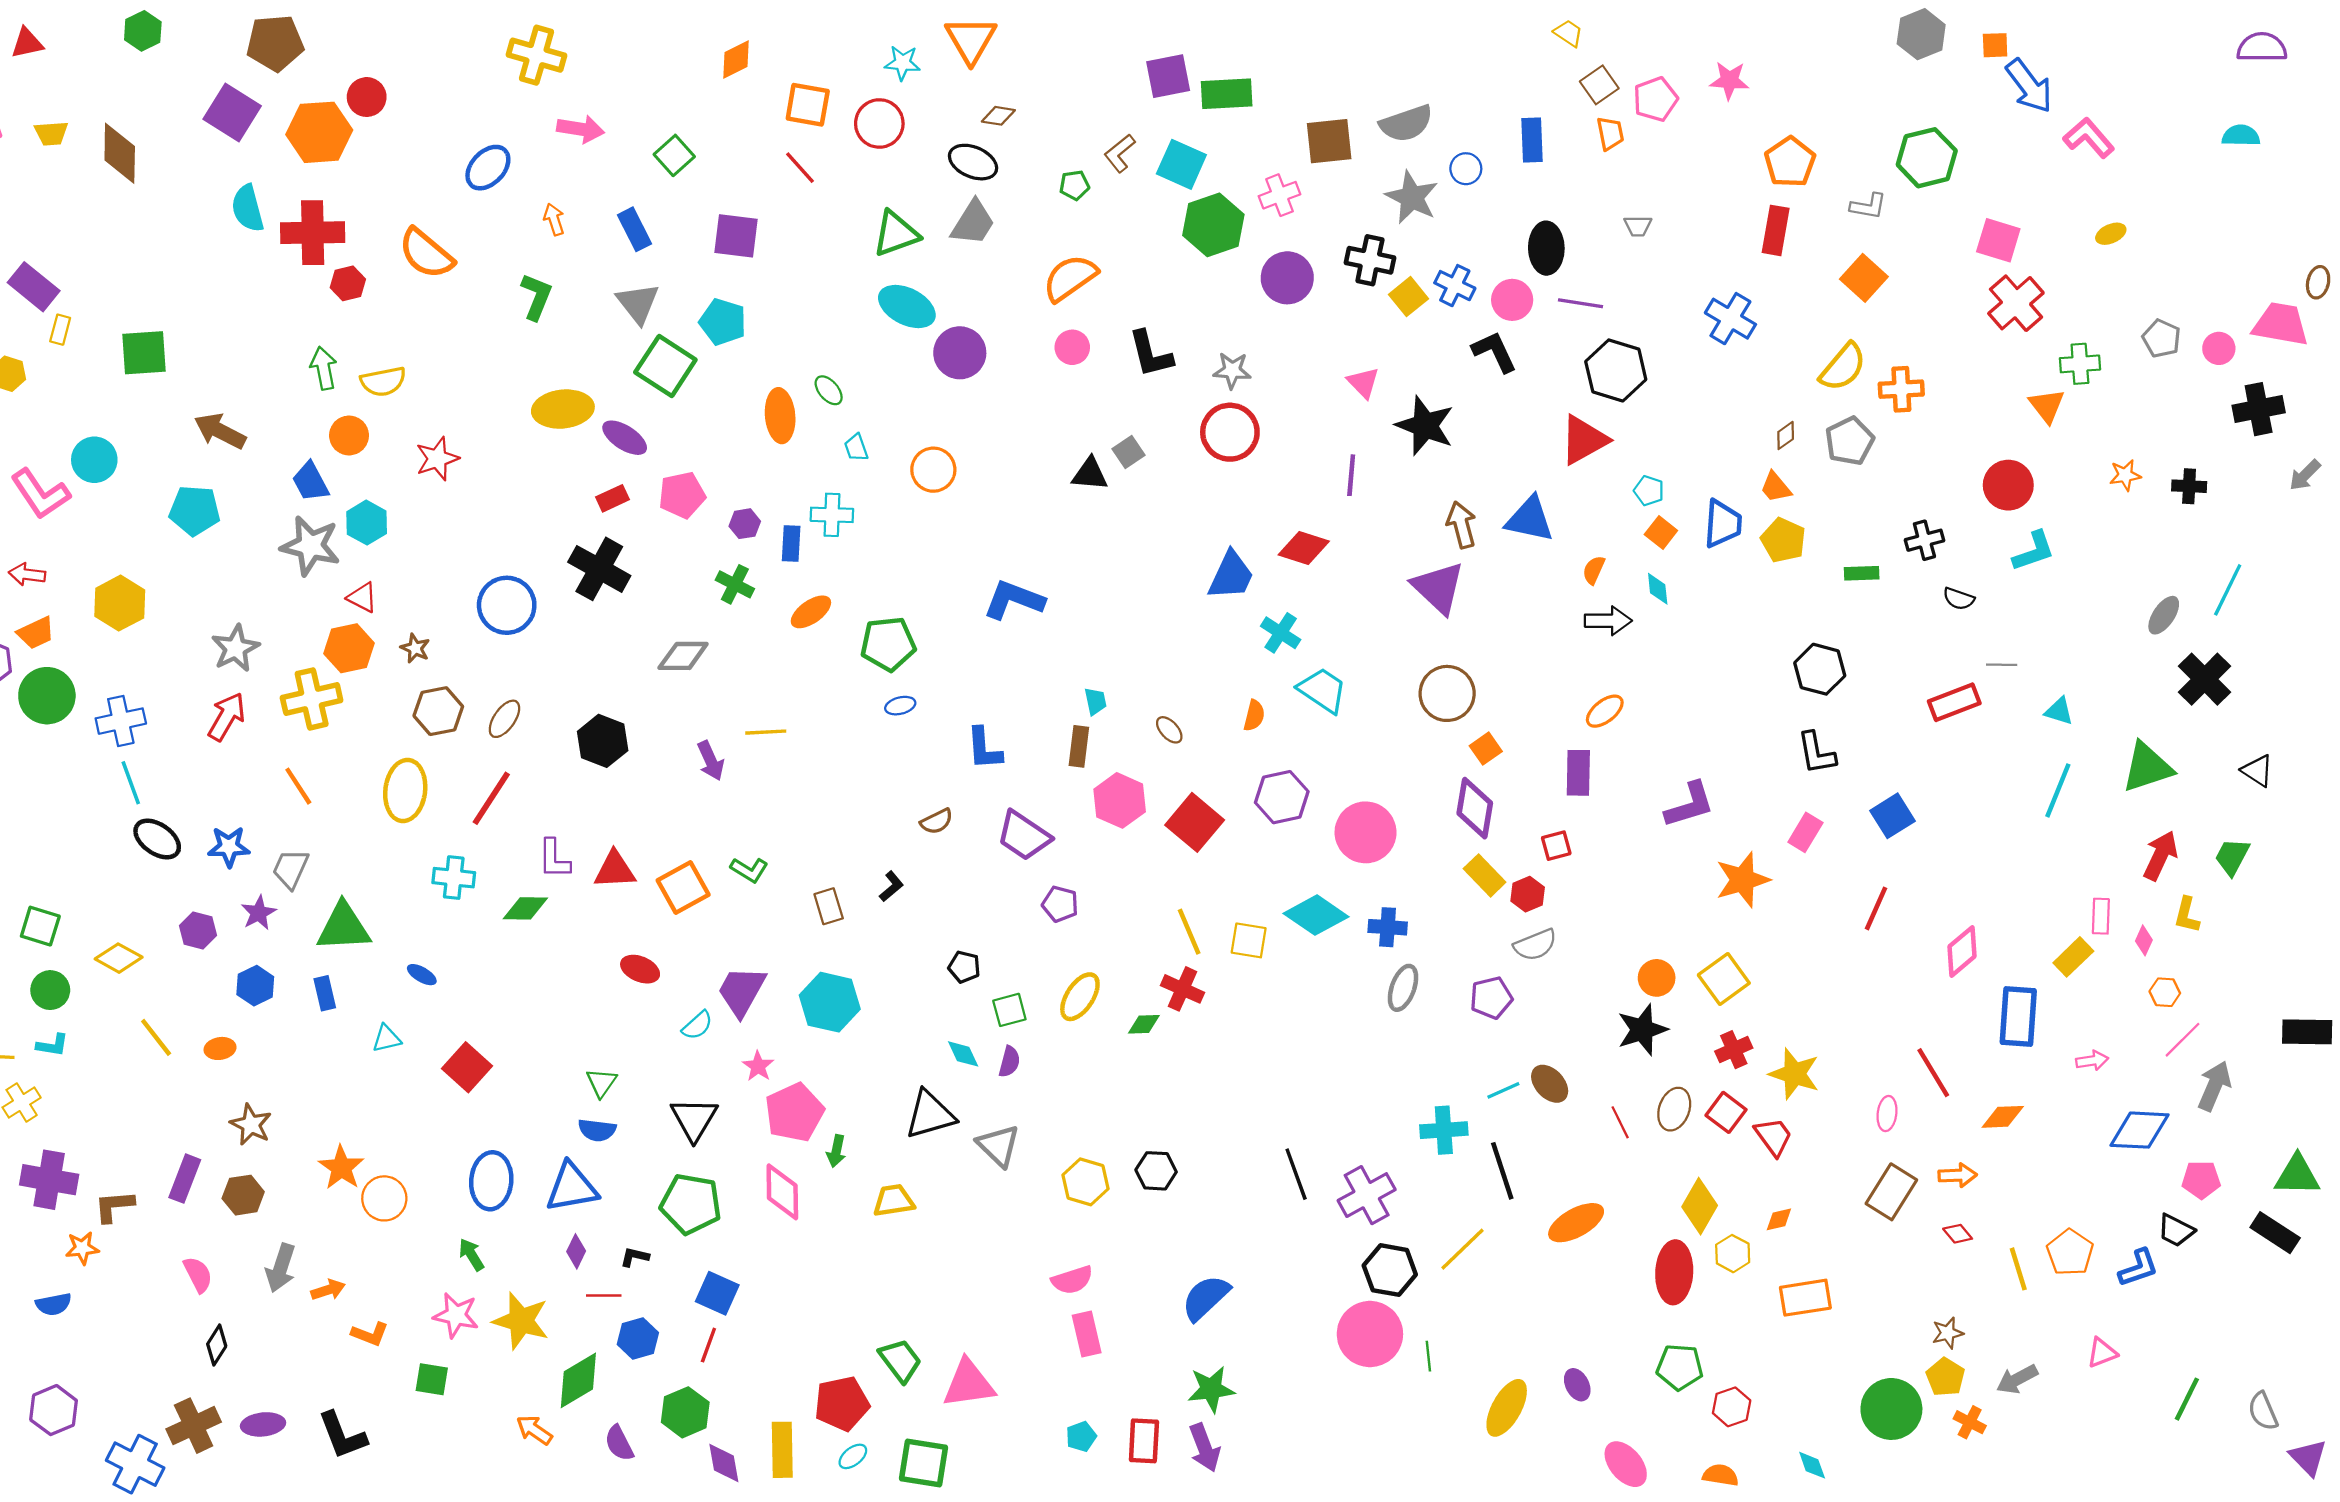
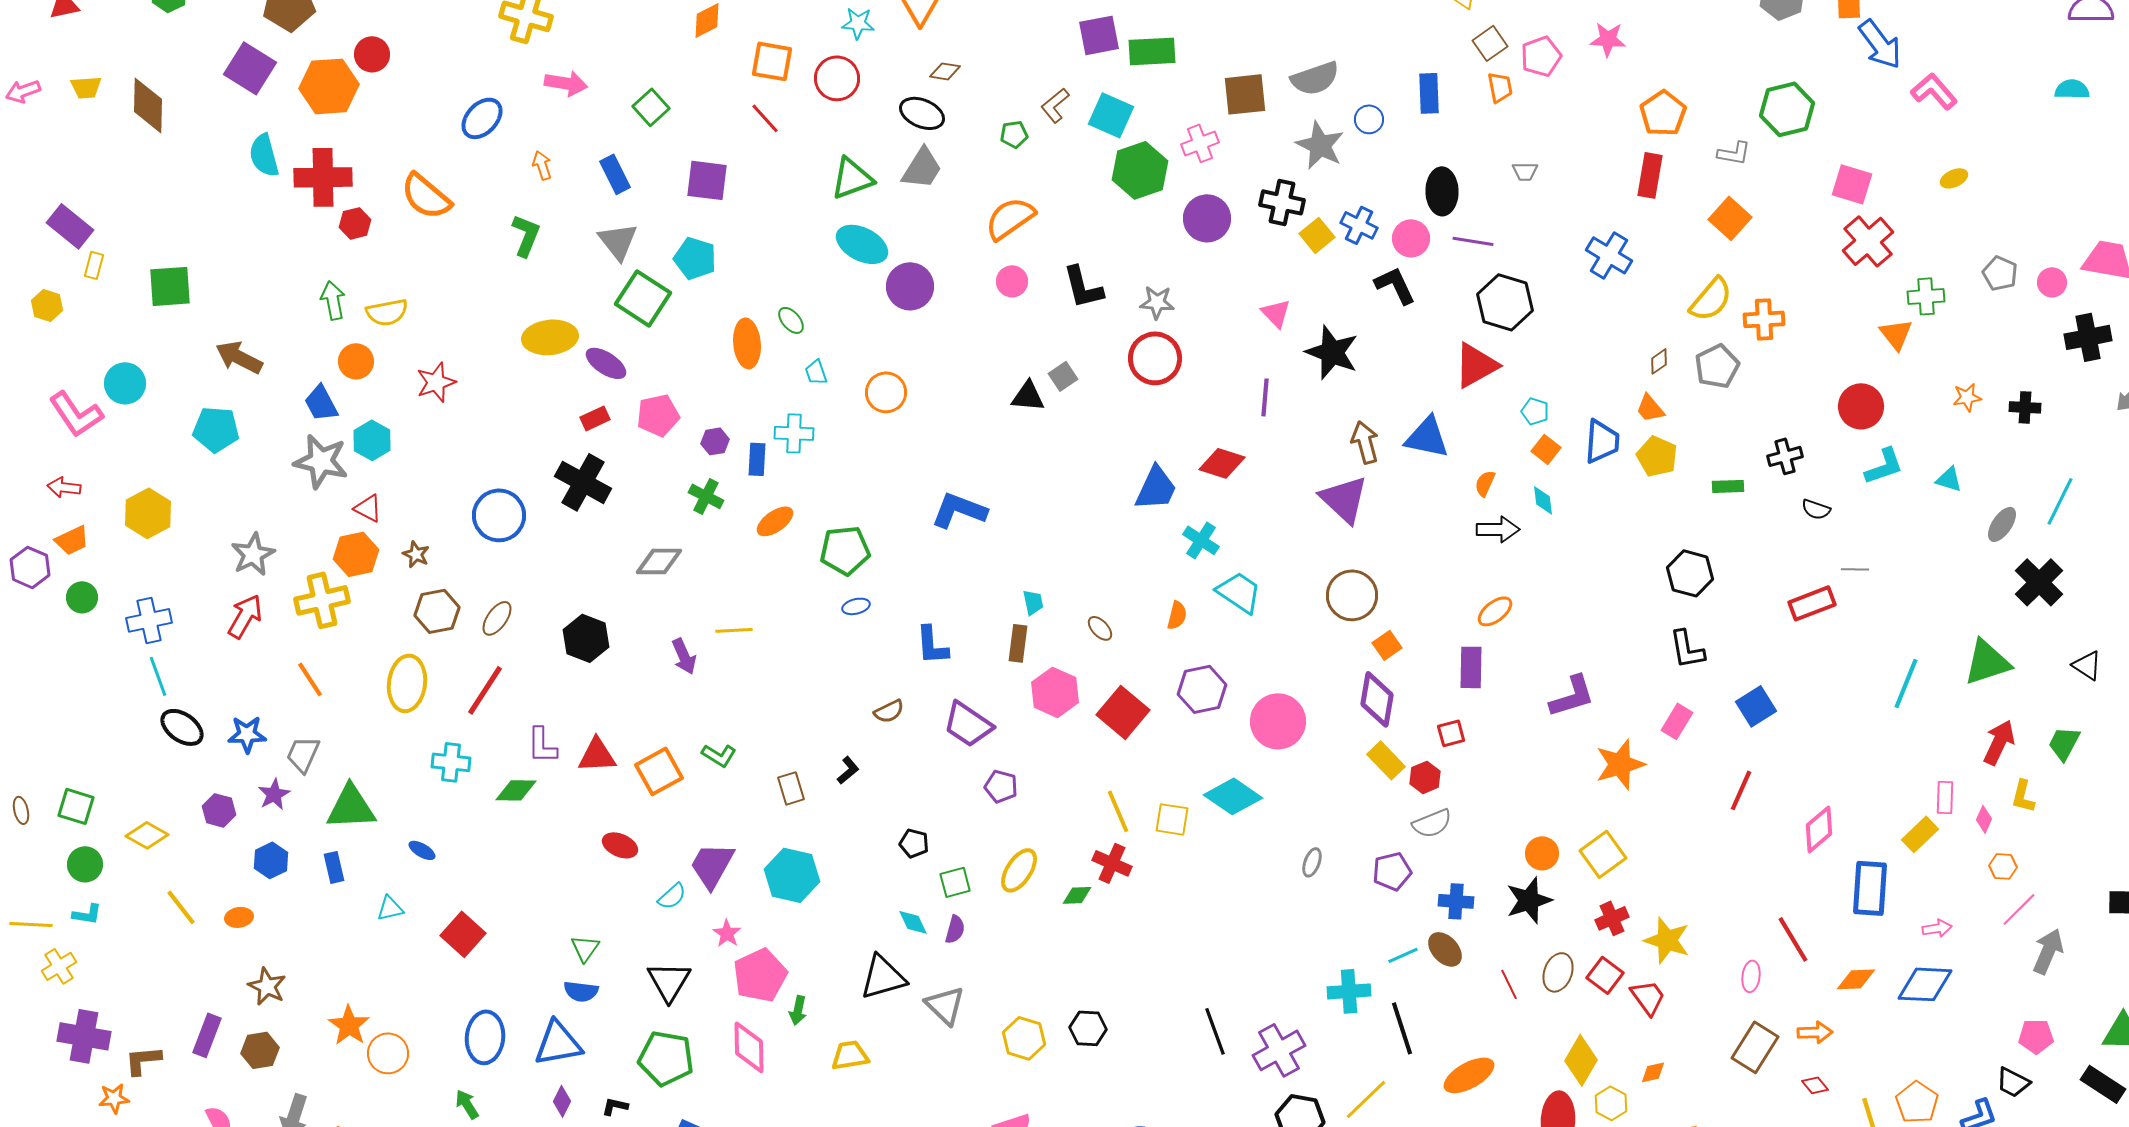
green circle: (47, 696) -> (82, 597), size x0.6
cyan triangle: (2059, 711) -> (1949, 479), moved
blue cross: (1388, 927) -> (1456, 901), moved
gray ellipse: (1403, 988) -> (1312, 862), size x0.7
blue diamond: (2139, 1130) -> (1925, 984), moved

